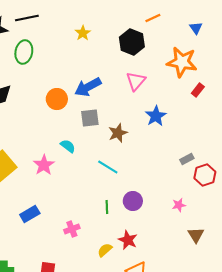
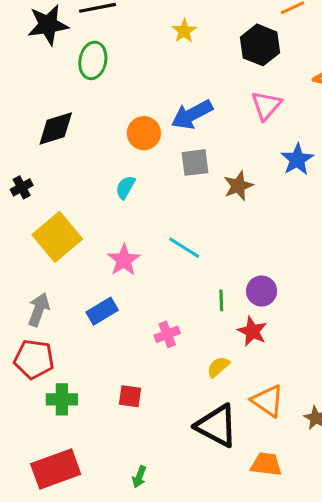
cyan semicircle: (68, 146) -> (125, 187), moved, turned -98
pink star: (44, 165) -> (124, 260), moved
cyan line: (108, 167) -> (184, 248), moved
red star: (128, 240) -> (252, 331), moved

